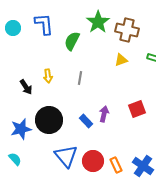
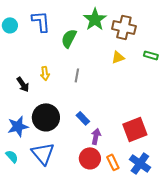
red square: (137, 109) -> (135, 129), moved, size x1.4
purple arrow: (104, 114) -> (96, 136), moved
blue triangle: (66, 156) -> (43, 153), moved

